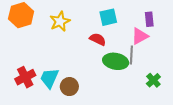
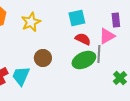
red semicircle: (98, 39) -> (83, 39), moved
green ellipse: (116, 61) -> (84, 60), turned -35
brown circle: (69, 87) -> (43, 58), moved

